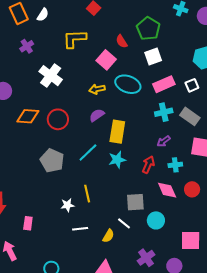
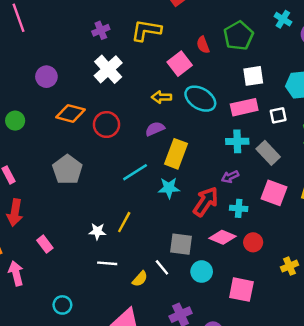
purple cross: (27, 46) -> (101, 30), moved
white square: (153, 56) -> (253, 76), moved
gray pentagon: (52, 161) -> (67, 170), moved
red arrow: (148, 165) -> (206, 202), size x1.4
pink diamond: (167, 190) -> (222, 237), turned -55
yellow line: (87, 194) -> (124, 222), turned 30
pink rectangle: (28, 223) -> (45, 244), turned -56
pink square: (191, 240) -> (241, 290), moved

